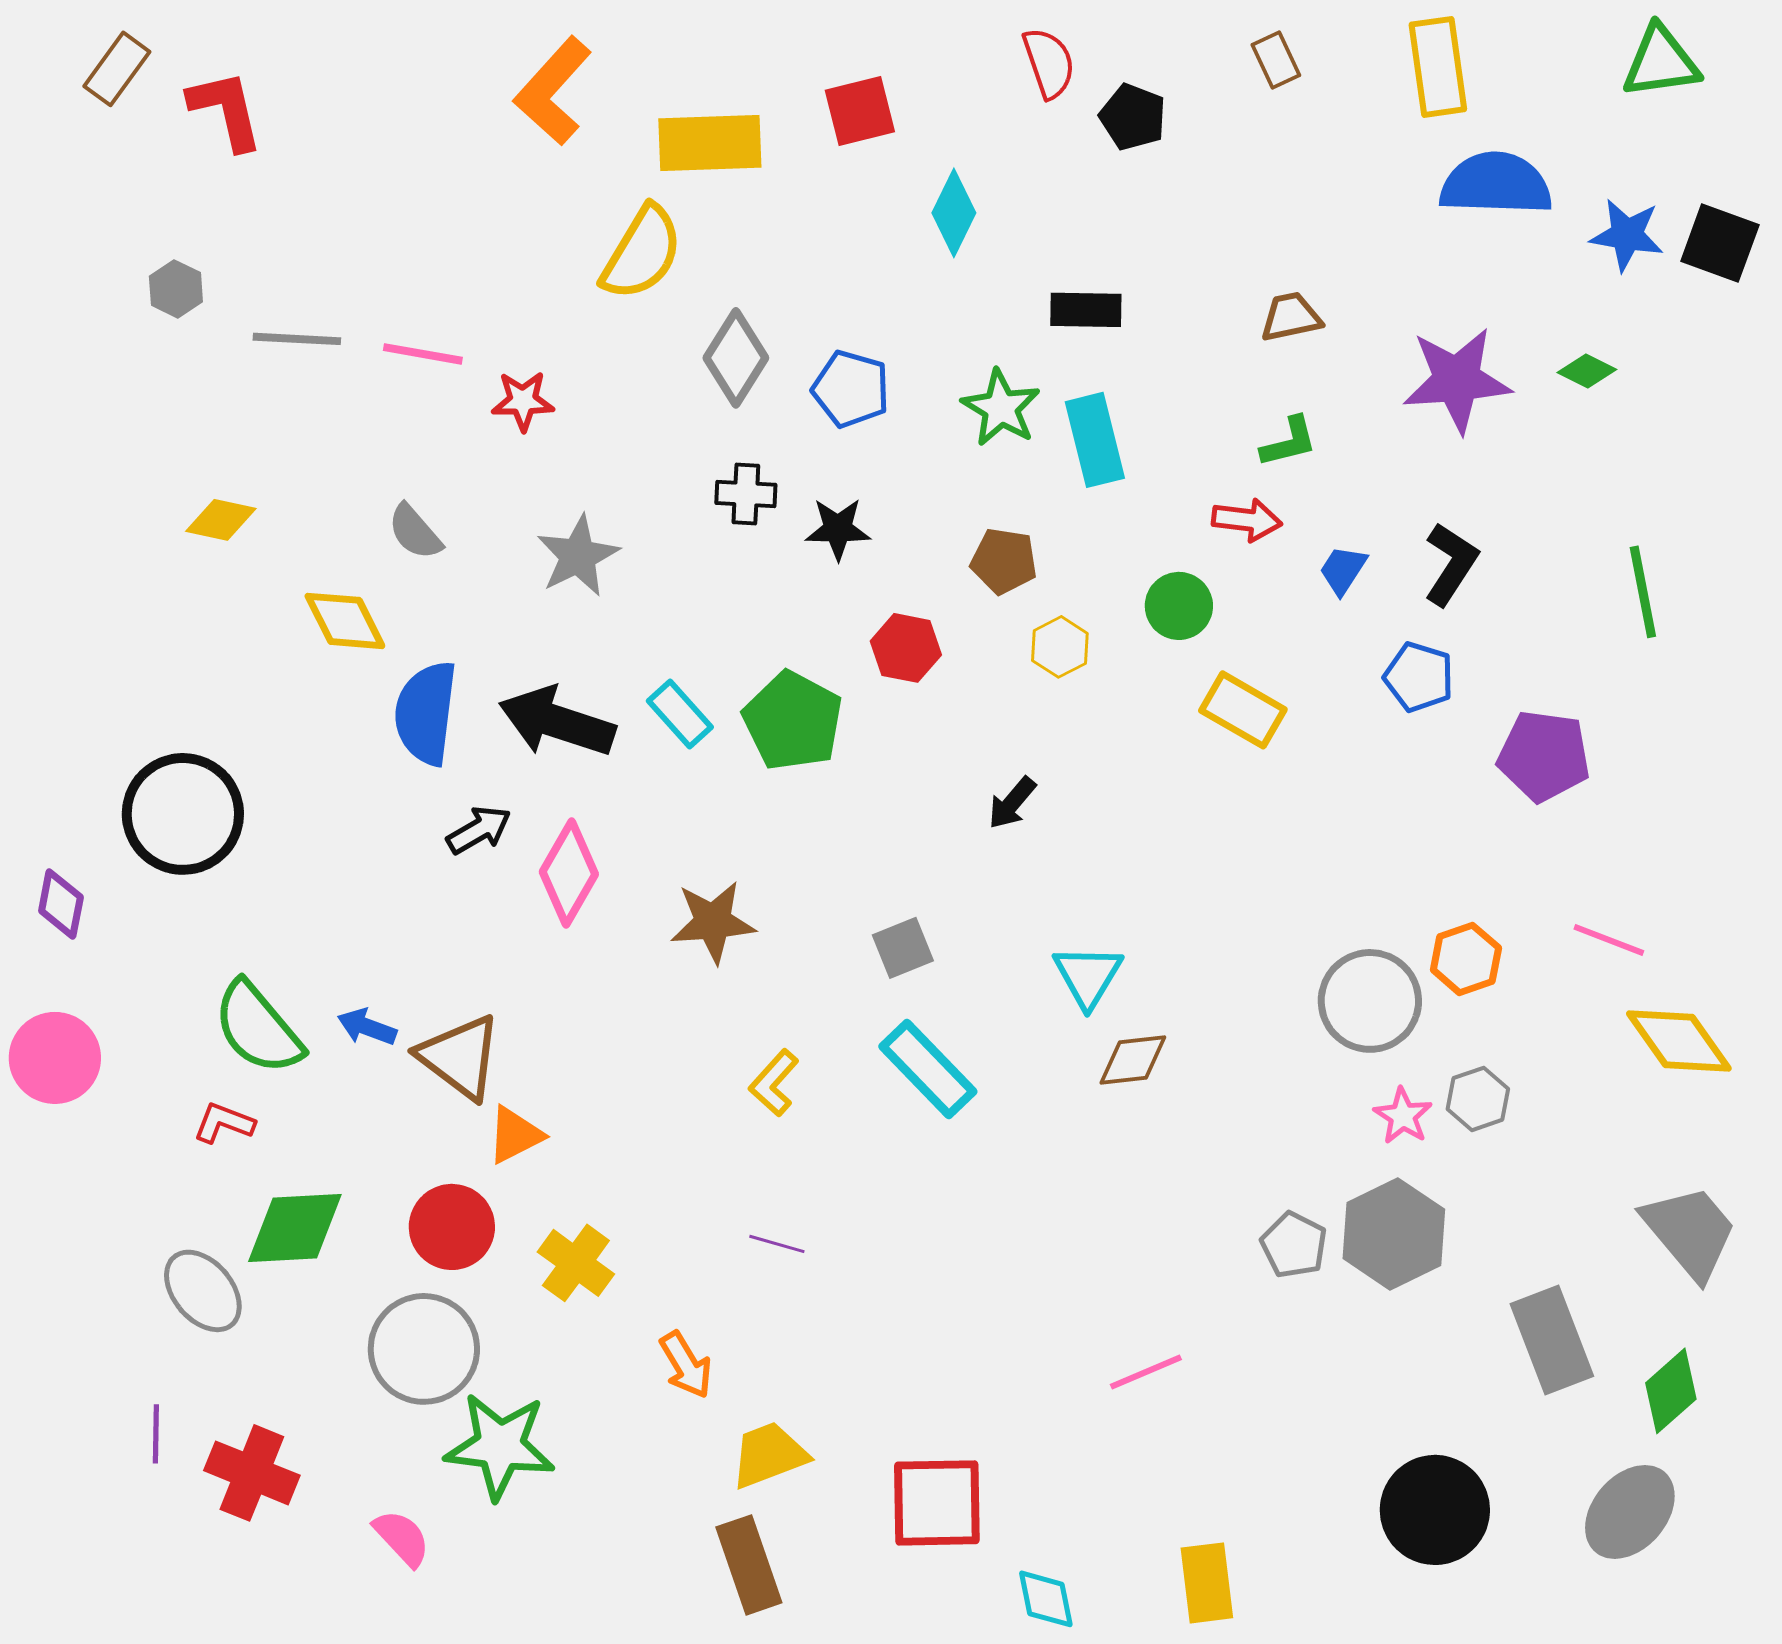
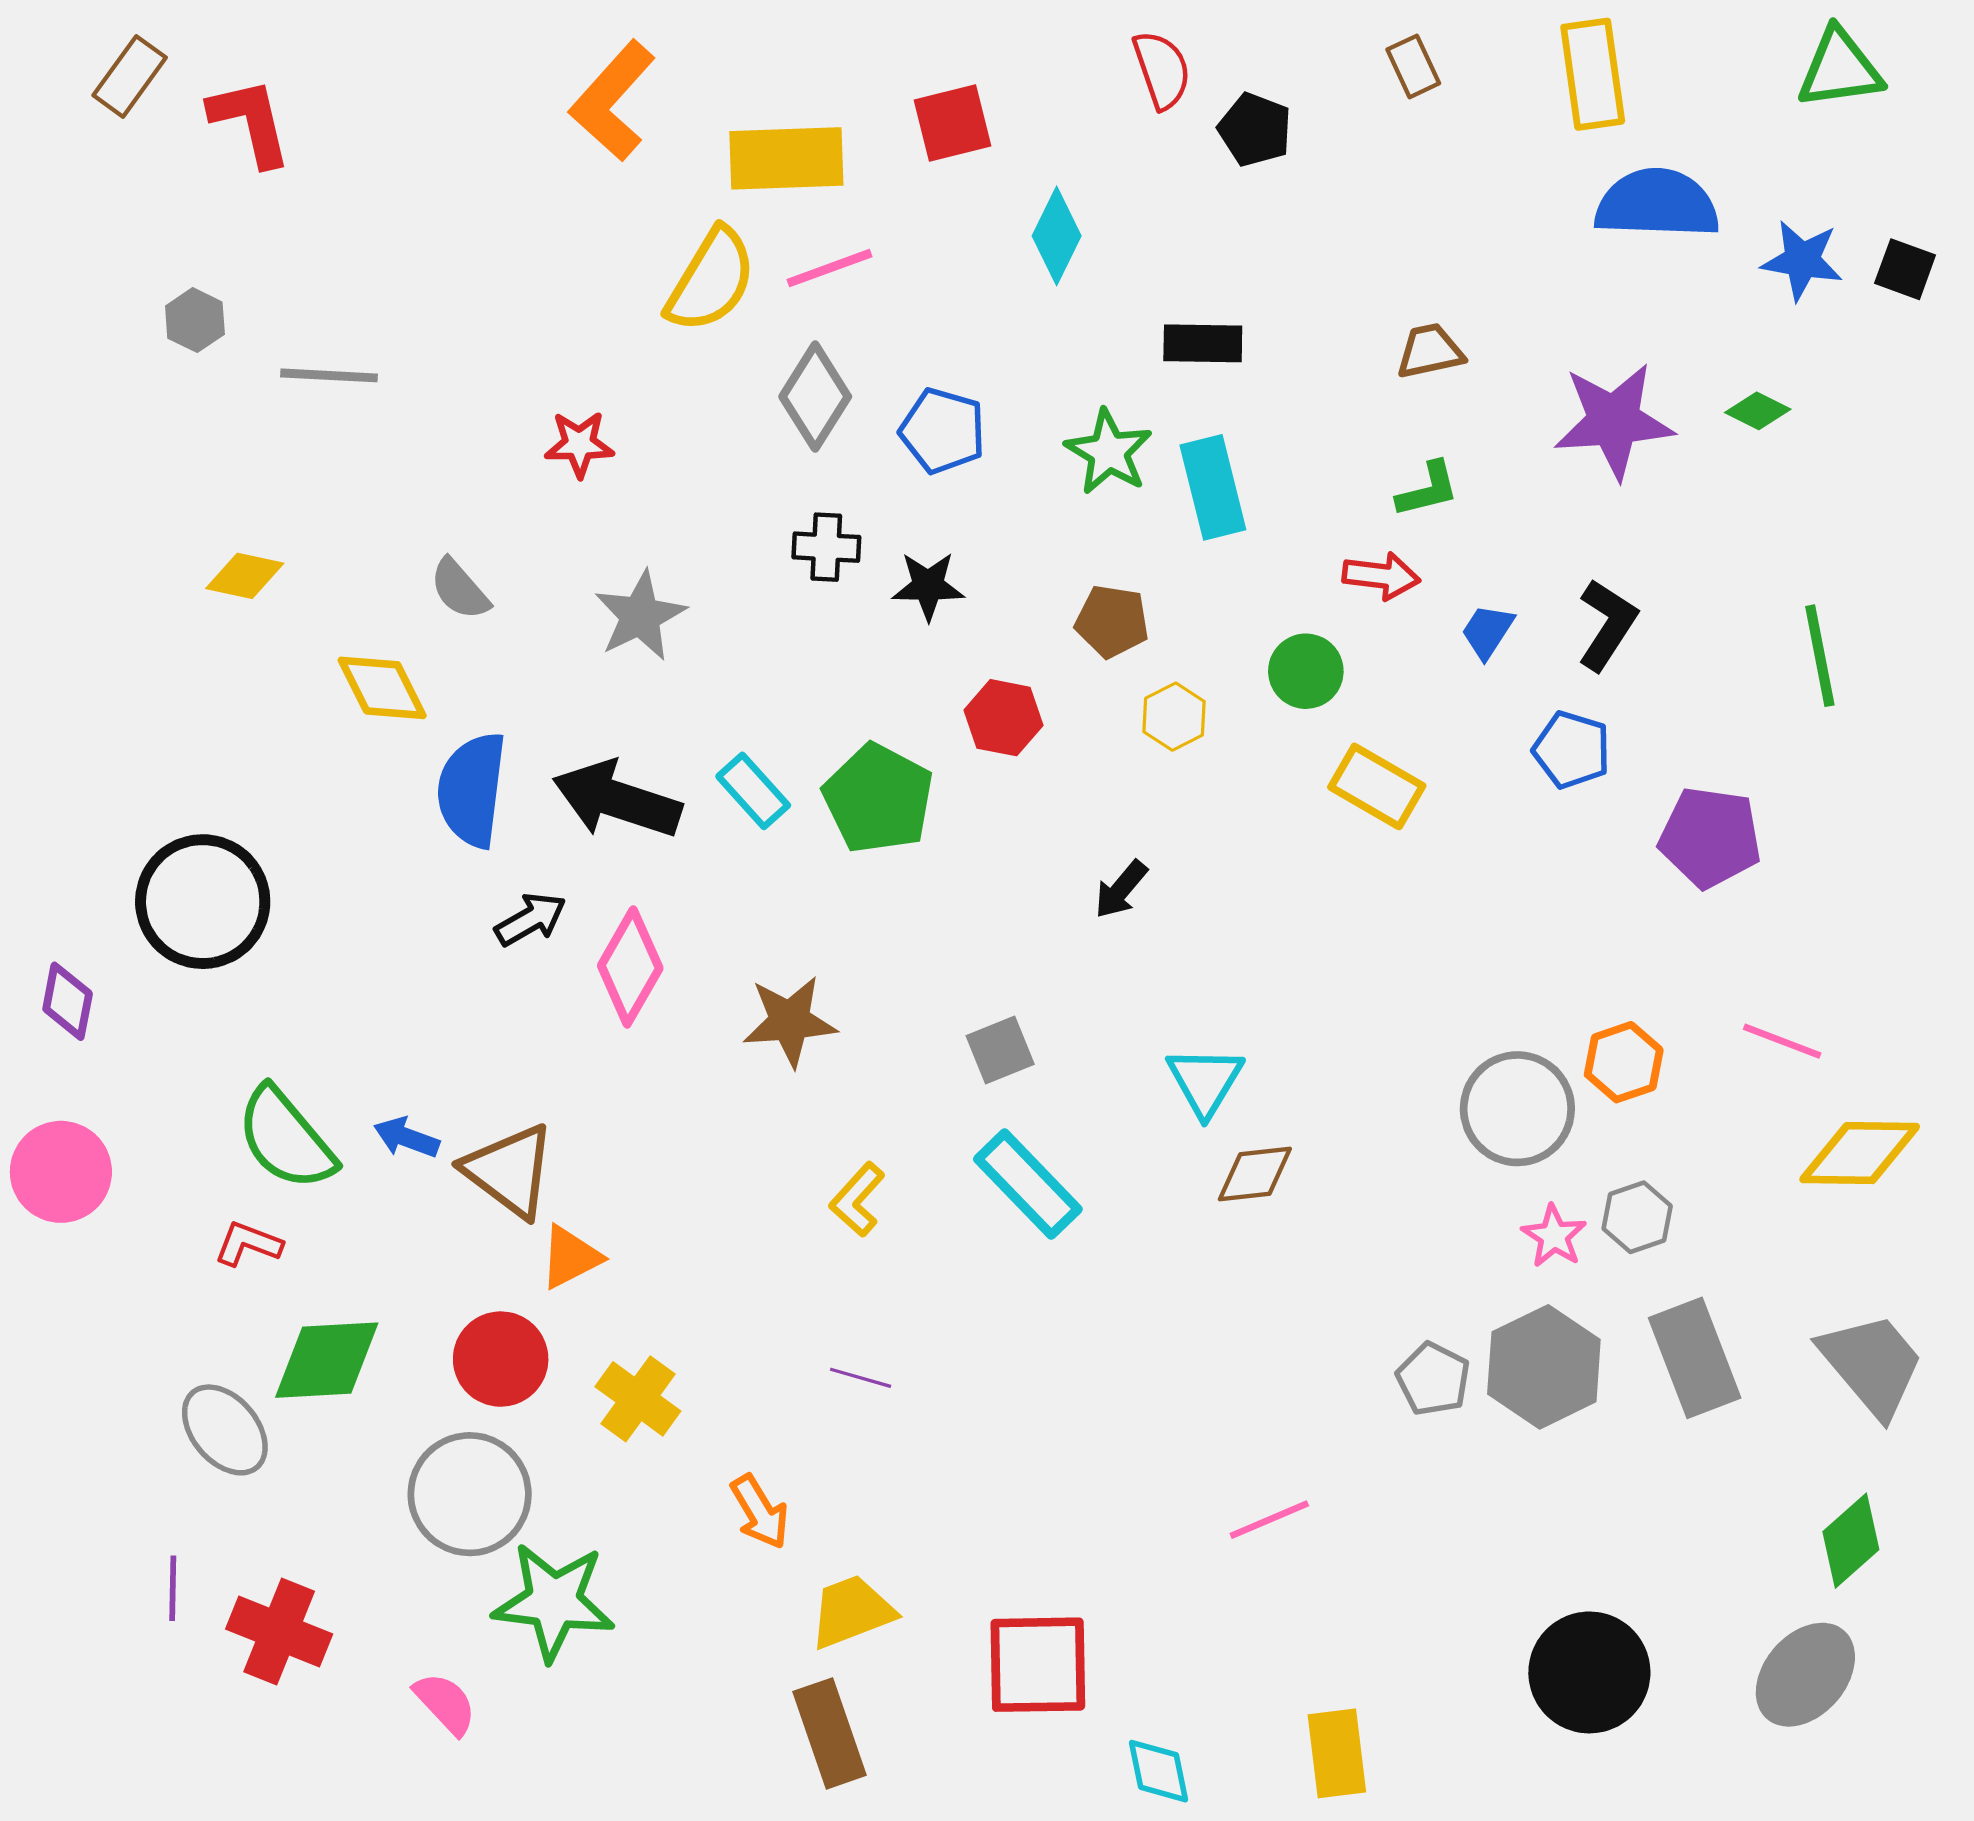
black square: (1720, 243) -> (1905, 269), size x0.7
pink line: (423, 354) -> (830, 268), moved, turned -30
yellow diamond: (1679, 1041) -> (1860, 1153), turned -54
gray rectangle: (1552, 1340) -> (1695, 1358), moved

